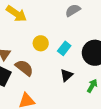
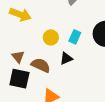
black triangle: (67, 75) -> (66, 58), moved, turned 32

